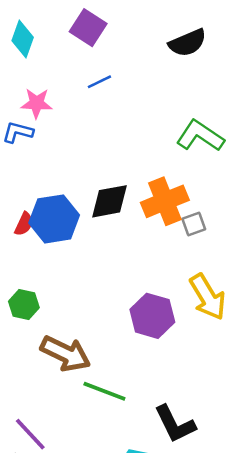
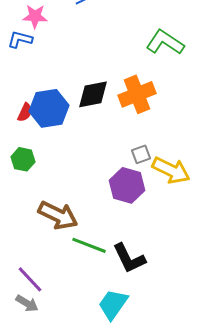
gray square: (194, 224) -> (141, 154), moved
yellow arrow: (208, 297) -> (171, 170), turned -33
green hexagon: (24, 304) -> (23, 159), moved
black L-shape: (175, 424) -> (129, 258), moved

